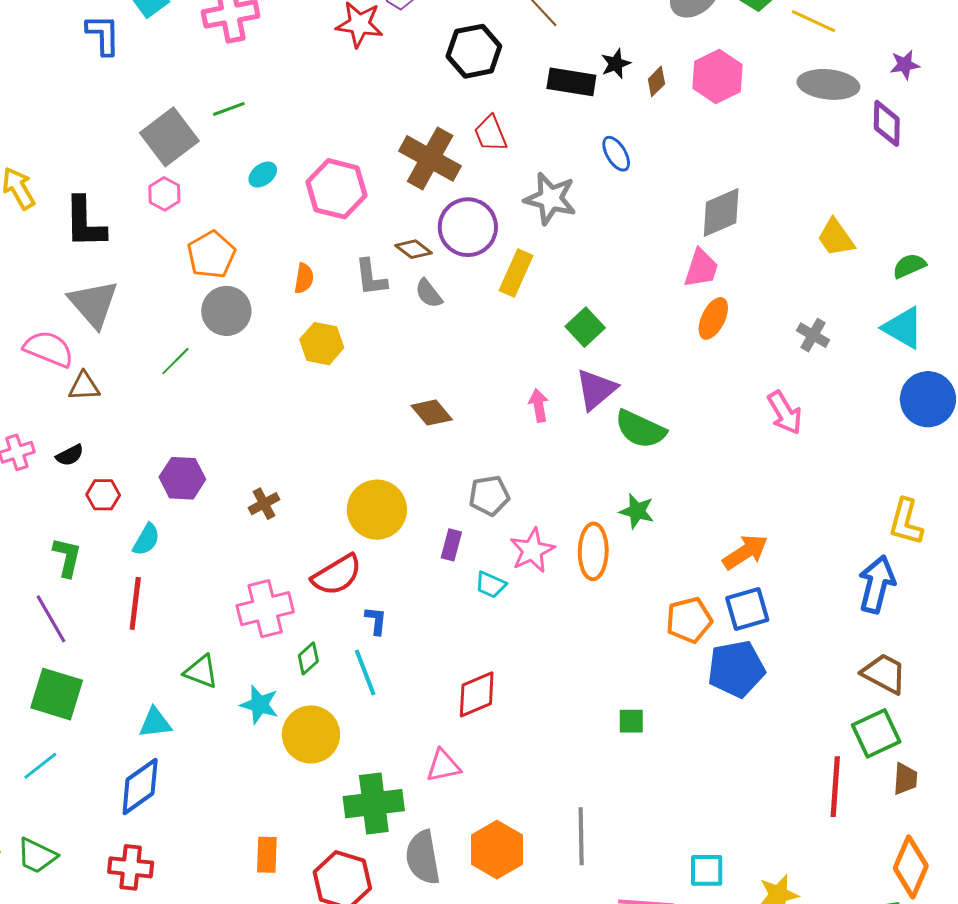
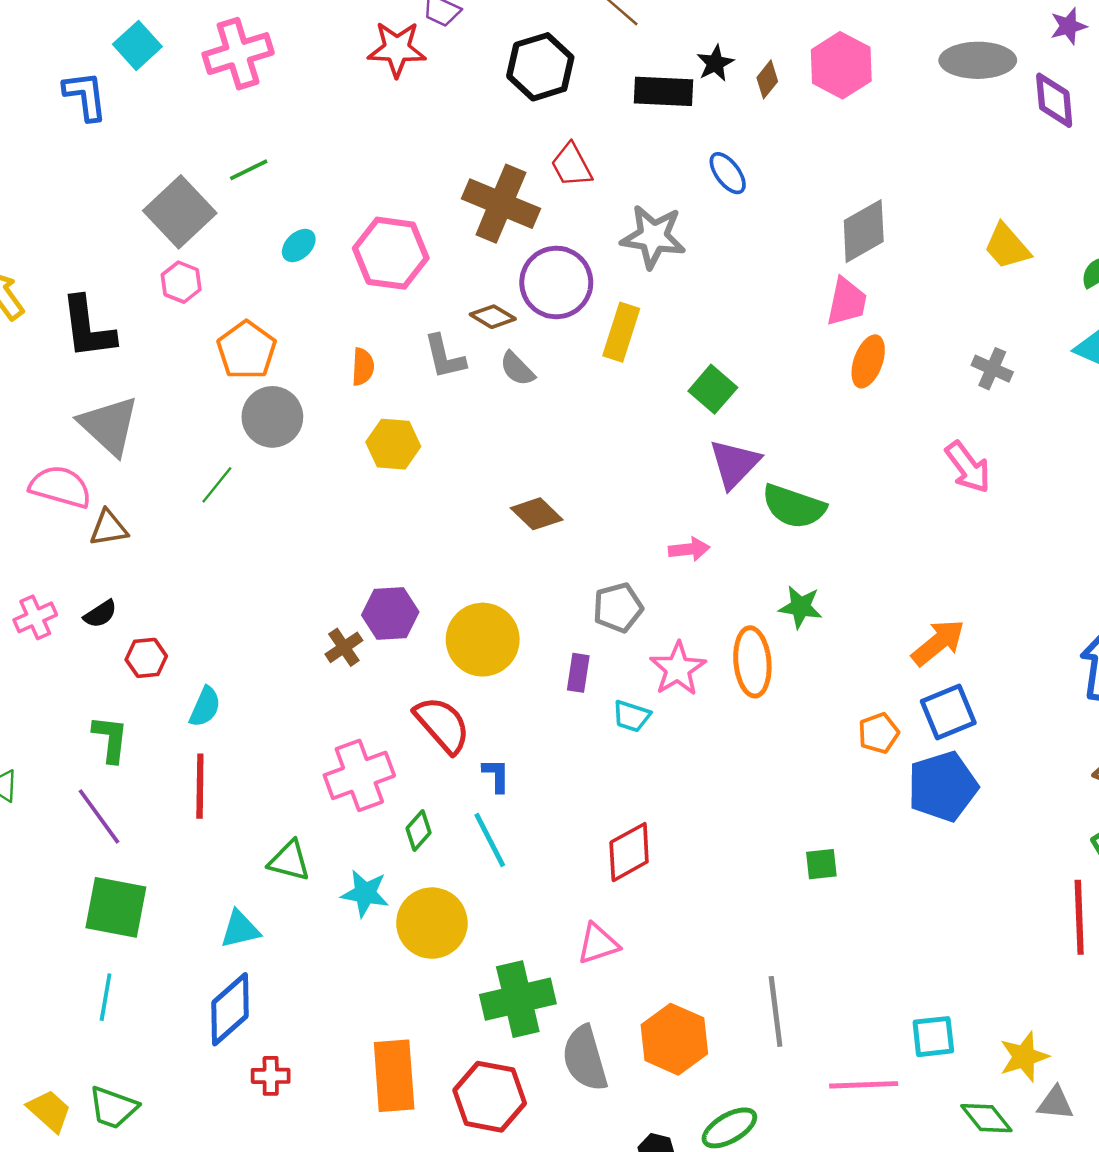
pink arrow: (539, 405) -> (689, 549), moved, turned 100
purple hexagon: (182, 478) -> (390, 613), moved
red semicircle: (337, 575) -> (442, 725), turned -94
orange pentagon: (689, 620) -> (879, 733), size x0.7
cyan line: (40, 766) -> (106, 997), turned -36
orange rectangle: (267, 855) -> (394, 1076), size x1.6
red cross: (131, 867) -> (271, 1076), moved, size x0.7

